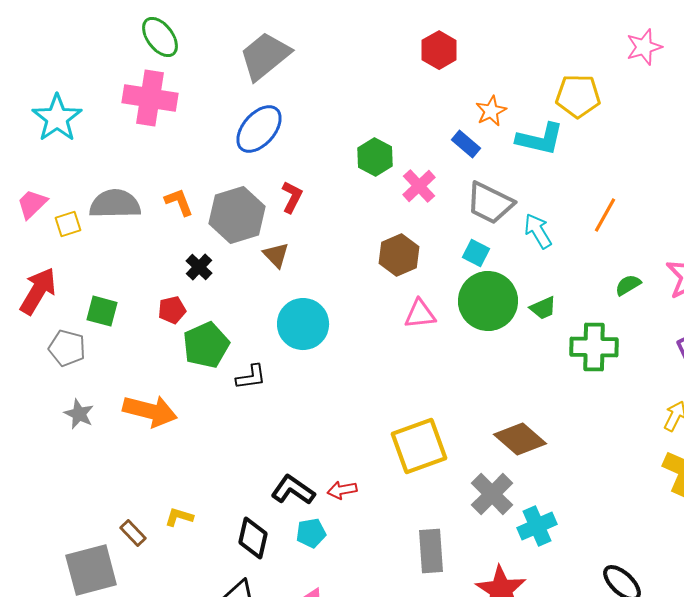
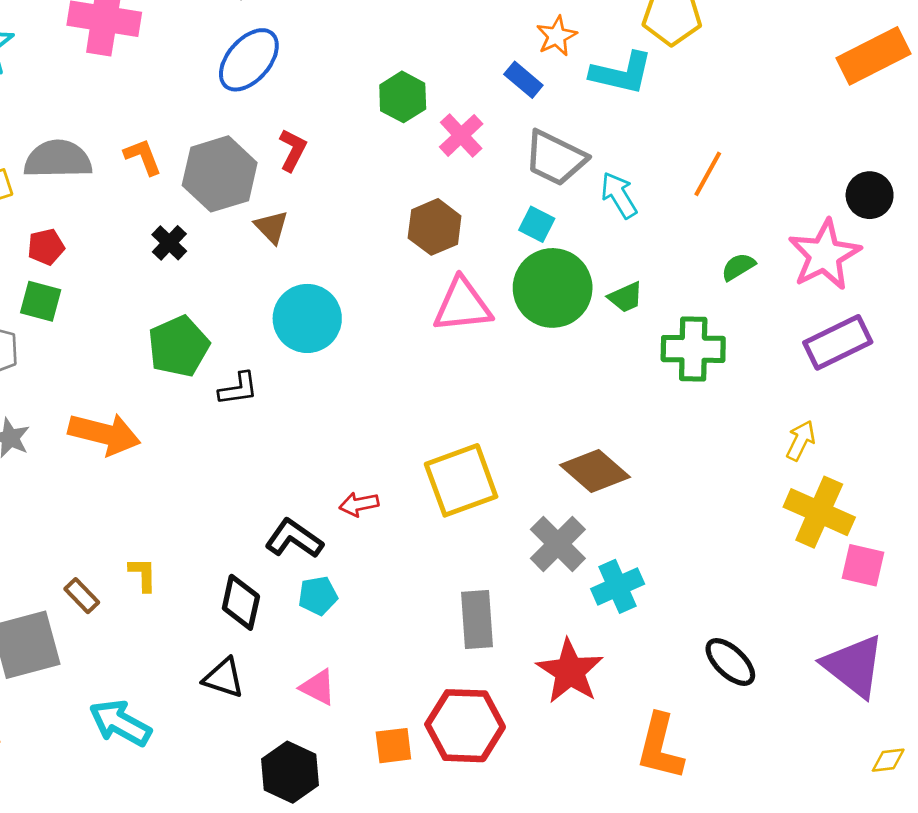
red pentagon: (172, 310) -> (46, 247), moved
pink triangle: (420, 314) -> (462, 305), size x1.4
red arrow: (342, 490) -> (359, 504), moved
yellow L-shape: (179, 517) -> (143, 574), turned 72

